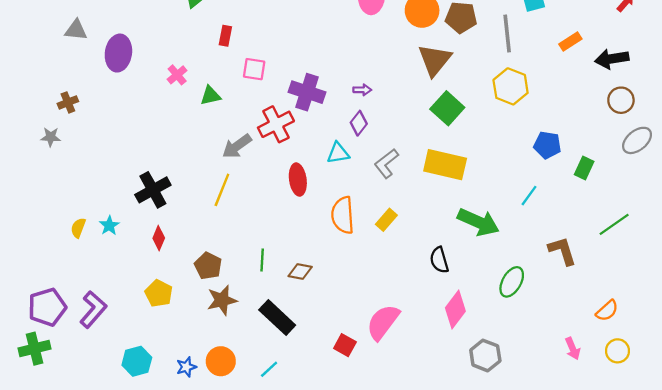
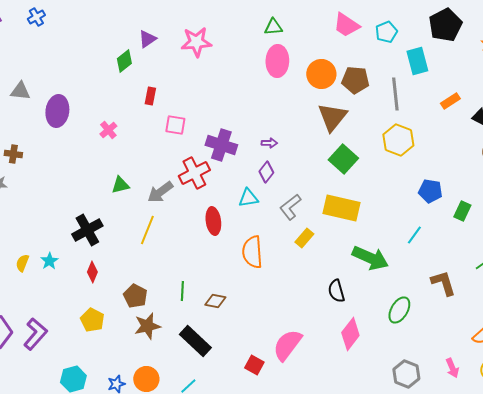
green triangle: (210, 96) -> (120, 185), moved
brown cross: (68, 102) -> (13, 154), turned 30
yellow rectangle: (386, 220) -> (304, 238), moved
gray hexagon: (485, 355) -> (406, 374), moved

